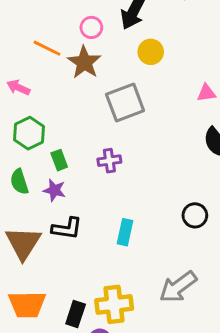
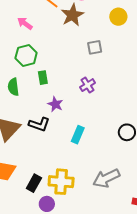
gray square: (125, 102) -> (95, 47), size x0.6
purple cross: (109, 161) -> (88, 85), moved, turned -35
purple star: (54, 190) -> (55, 104), moved

